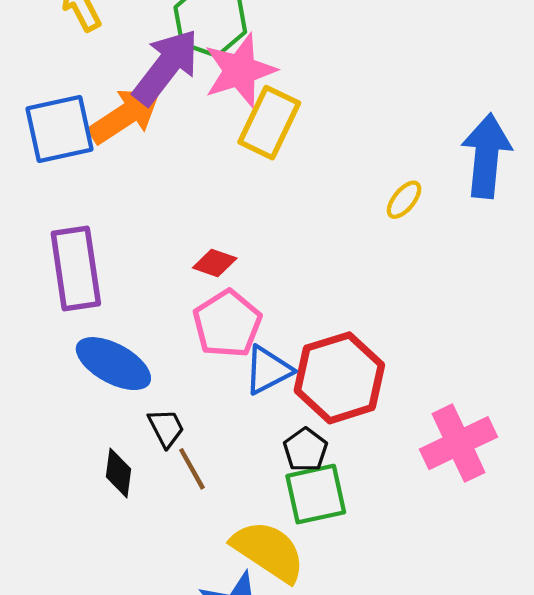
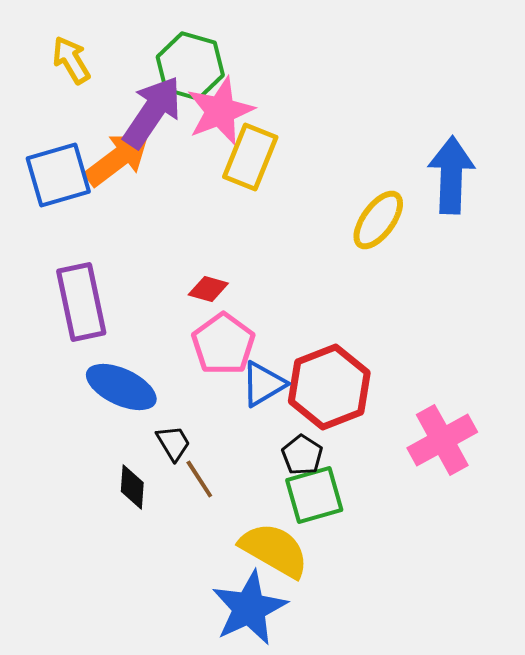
yellow ellipse: (404, 200) -> (378, 220), size x1.6

